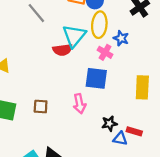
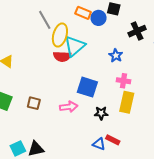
yellow ellipse: (99, 25) -> (60, 35), moved
pink cross: (105, 52) -> (124, 81), moved, turned -32
pink arrow: (79, 104) -> (69, 107), turned -96
black star: (109, 123) -> (101, 113), moved

